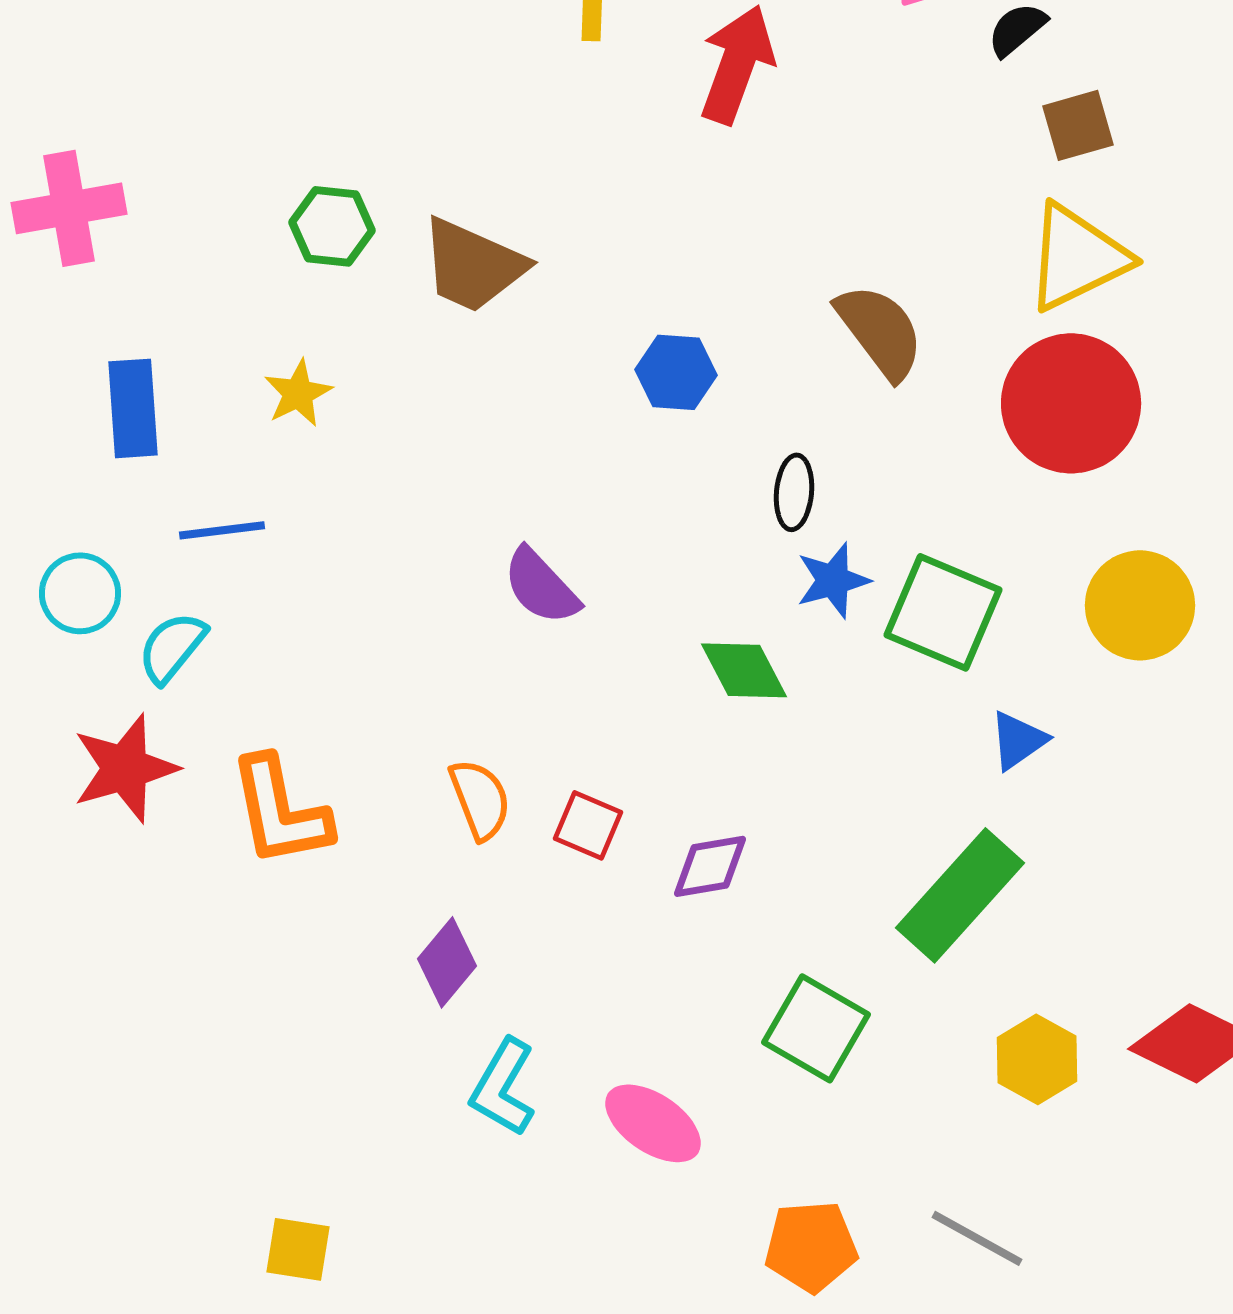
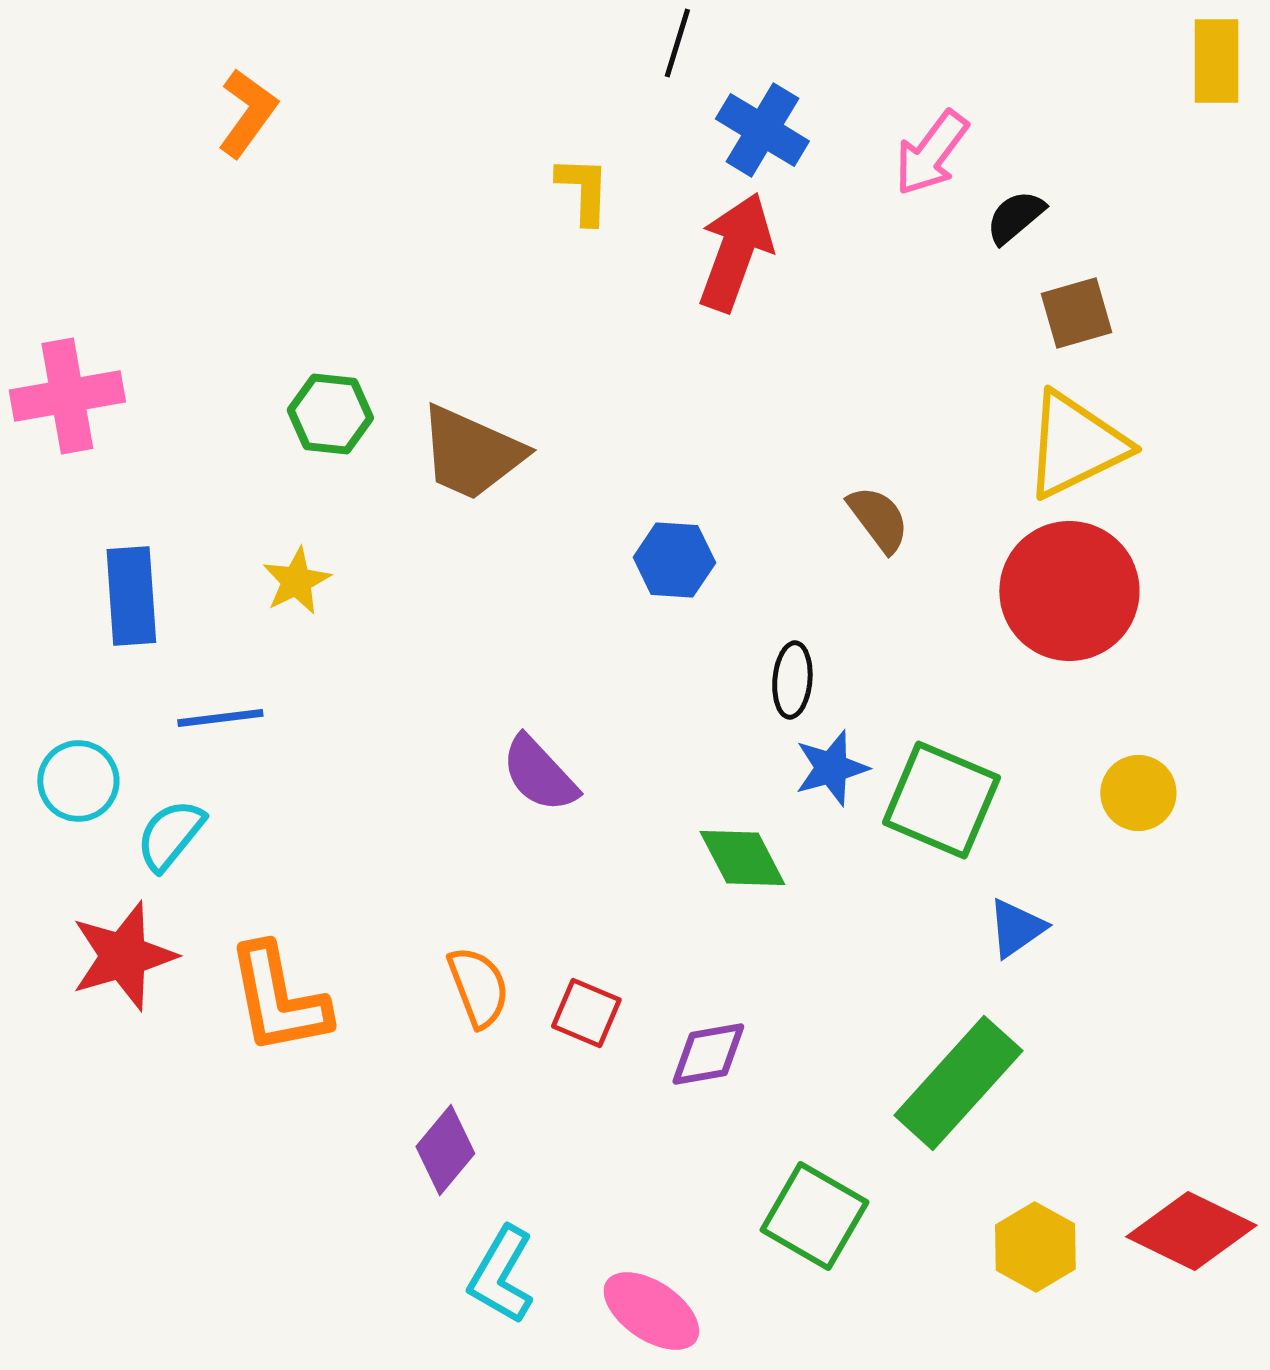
brown semicircle: (880, 331) -> (878, 519), size x0.7
yellow circle: (1140, 605) -> (1138, 793), size x0.7

